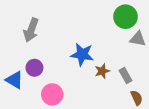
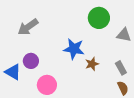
green circle: (125, 17) -> (99, 18), moved
gray arrow: (31, 30) -> (28, 27), turned 35
gray rectangle: (125, 76) -> (121, 68), moved

